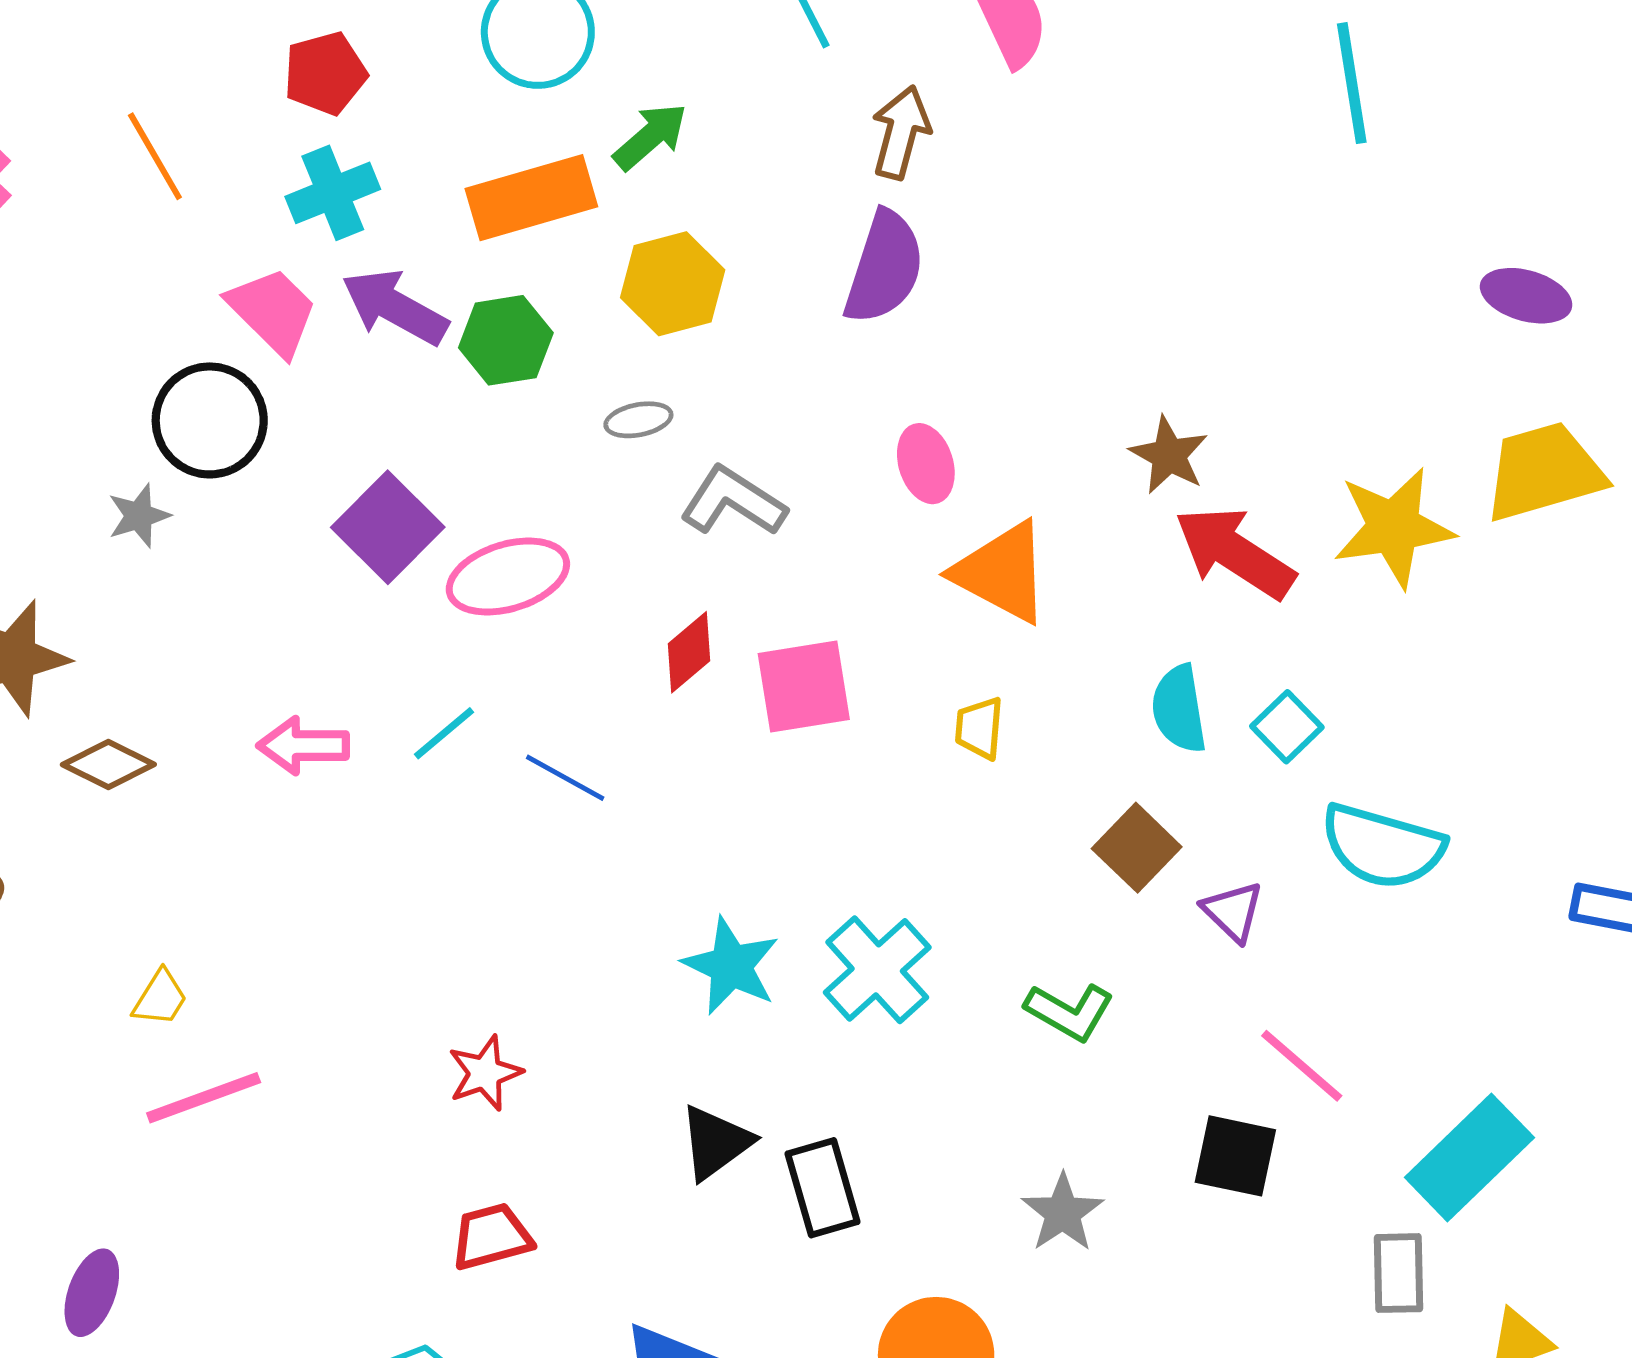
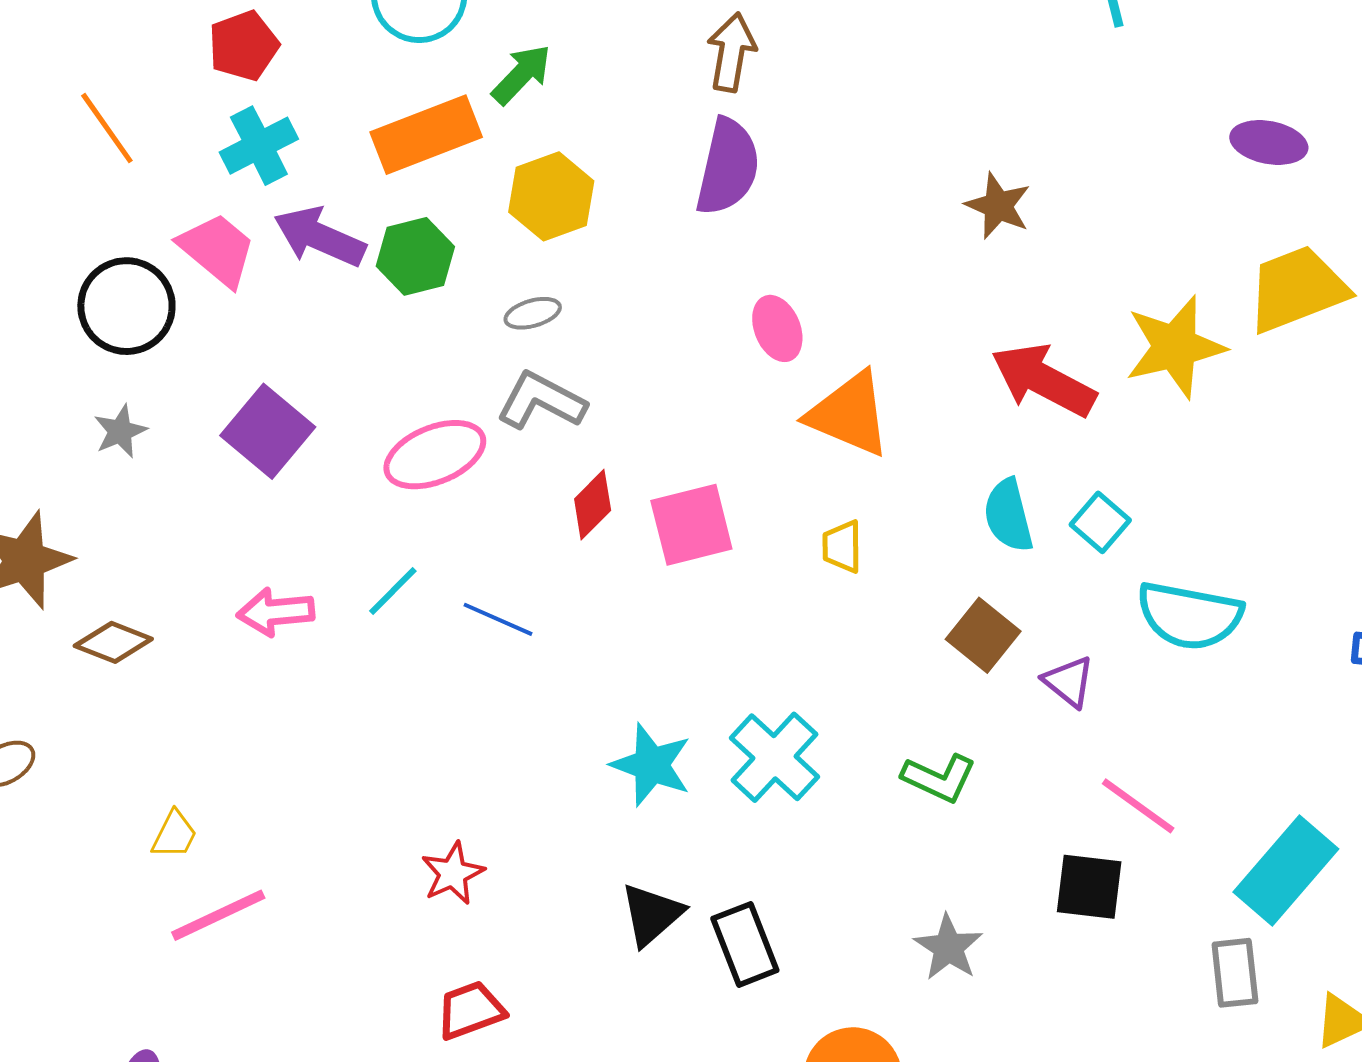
black circle: (210, 420) -> (126, 306), moved
brown star: (1169, 455) -> (998, 206), moved
gray L-shape: (733, 501) -> (541, 401), moved
purple square: (388, 527) -> (268, 431), moved

